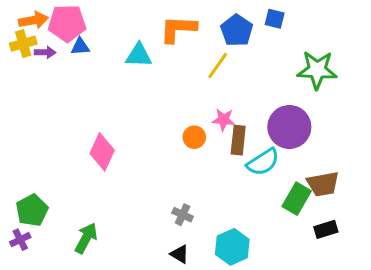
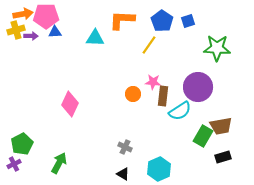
blue square: (275, 19) -> (188, 21), moved, turned -32

